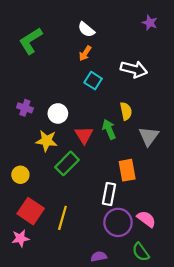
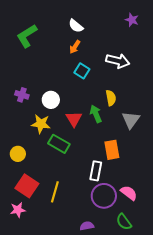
green rectangle: (67, 163) -> (59, 144), turned 75

